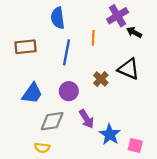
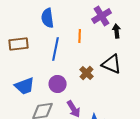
black arrow: (134, 32) -> (117, 31), turned 56
blue trapezoid: (32, 93) -> (25, 86), turned 35

